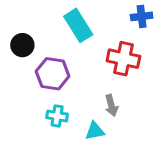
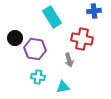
black circle: (22, 45) -> (15, 38), moved
gray arrow: (111, 105) -> (69, 60), moved

